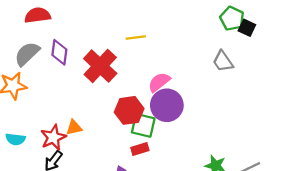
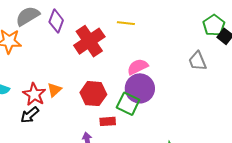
red hexagon: (129, 110) -> (93, 94), moved
green square: (143, 125) -> (128, 104), moved
orange triangle: (74, 128) -> (54, 90), turned -42
red star: (53, 137) -> (34, 94), turned -30

